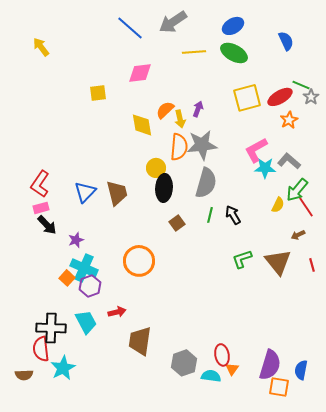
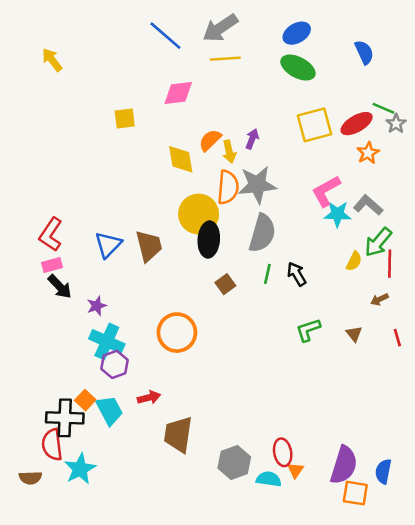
yellow line: (194, 52) -> (225, 59), moved
yellow circle: (156, 168) -> (199, 214), size x1.6
red line: (306, 207) -> (390, 264), turned 35
brown triangle: (278, 262) -> (354, 334), size x0.5
orange square: (67, 278) -> (85, 400), moved

